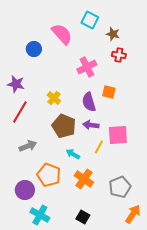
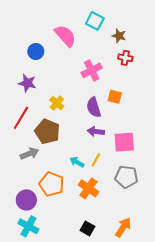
purple star: (16, 84) -> (27, 83), moved
brown pentagon: (64, 126) -> (47, 132), moved
yellow line: (99, 147) -> (96, 160), moved
gray pentagon: (120, 187) -> (126, 177), moved, turned 30
orange arrow: (133, 214) -> (123, 227), moved
cyan cross: (40, 215) -> (28, 226), moved

